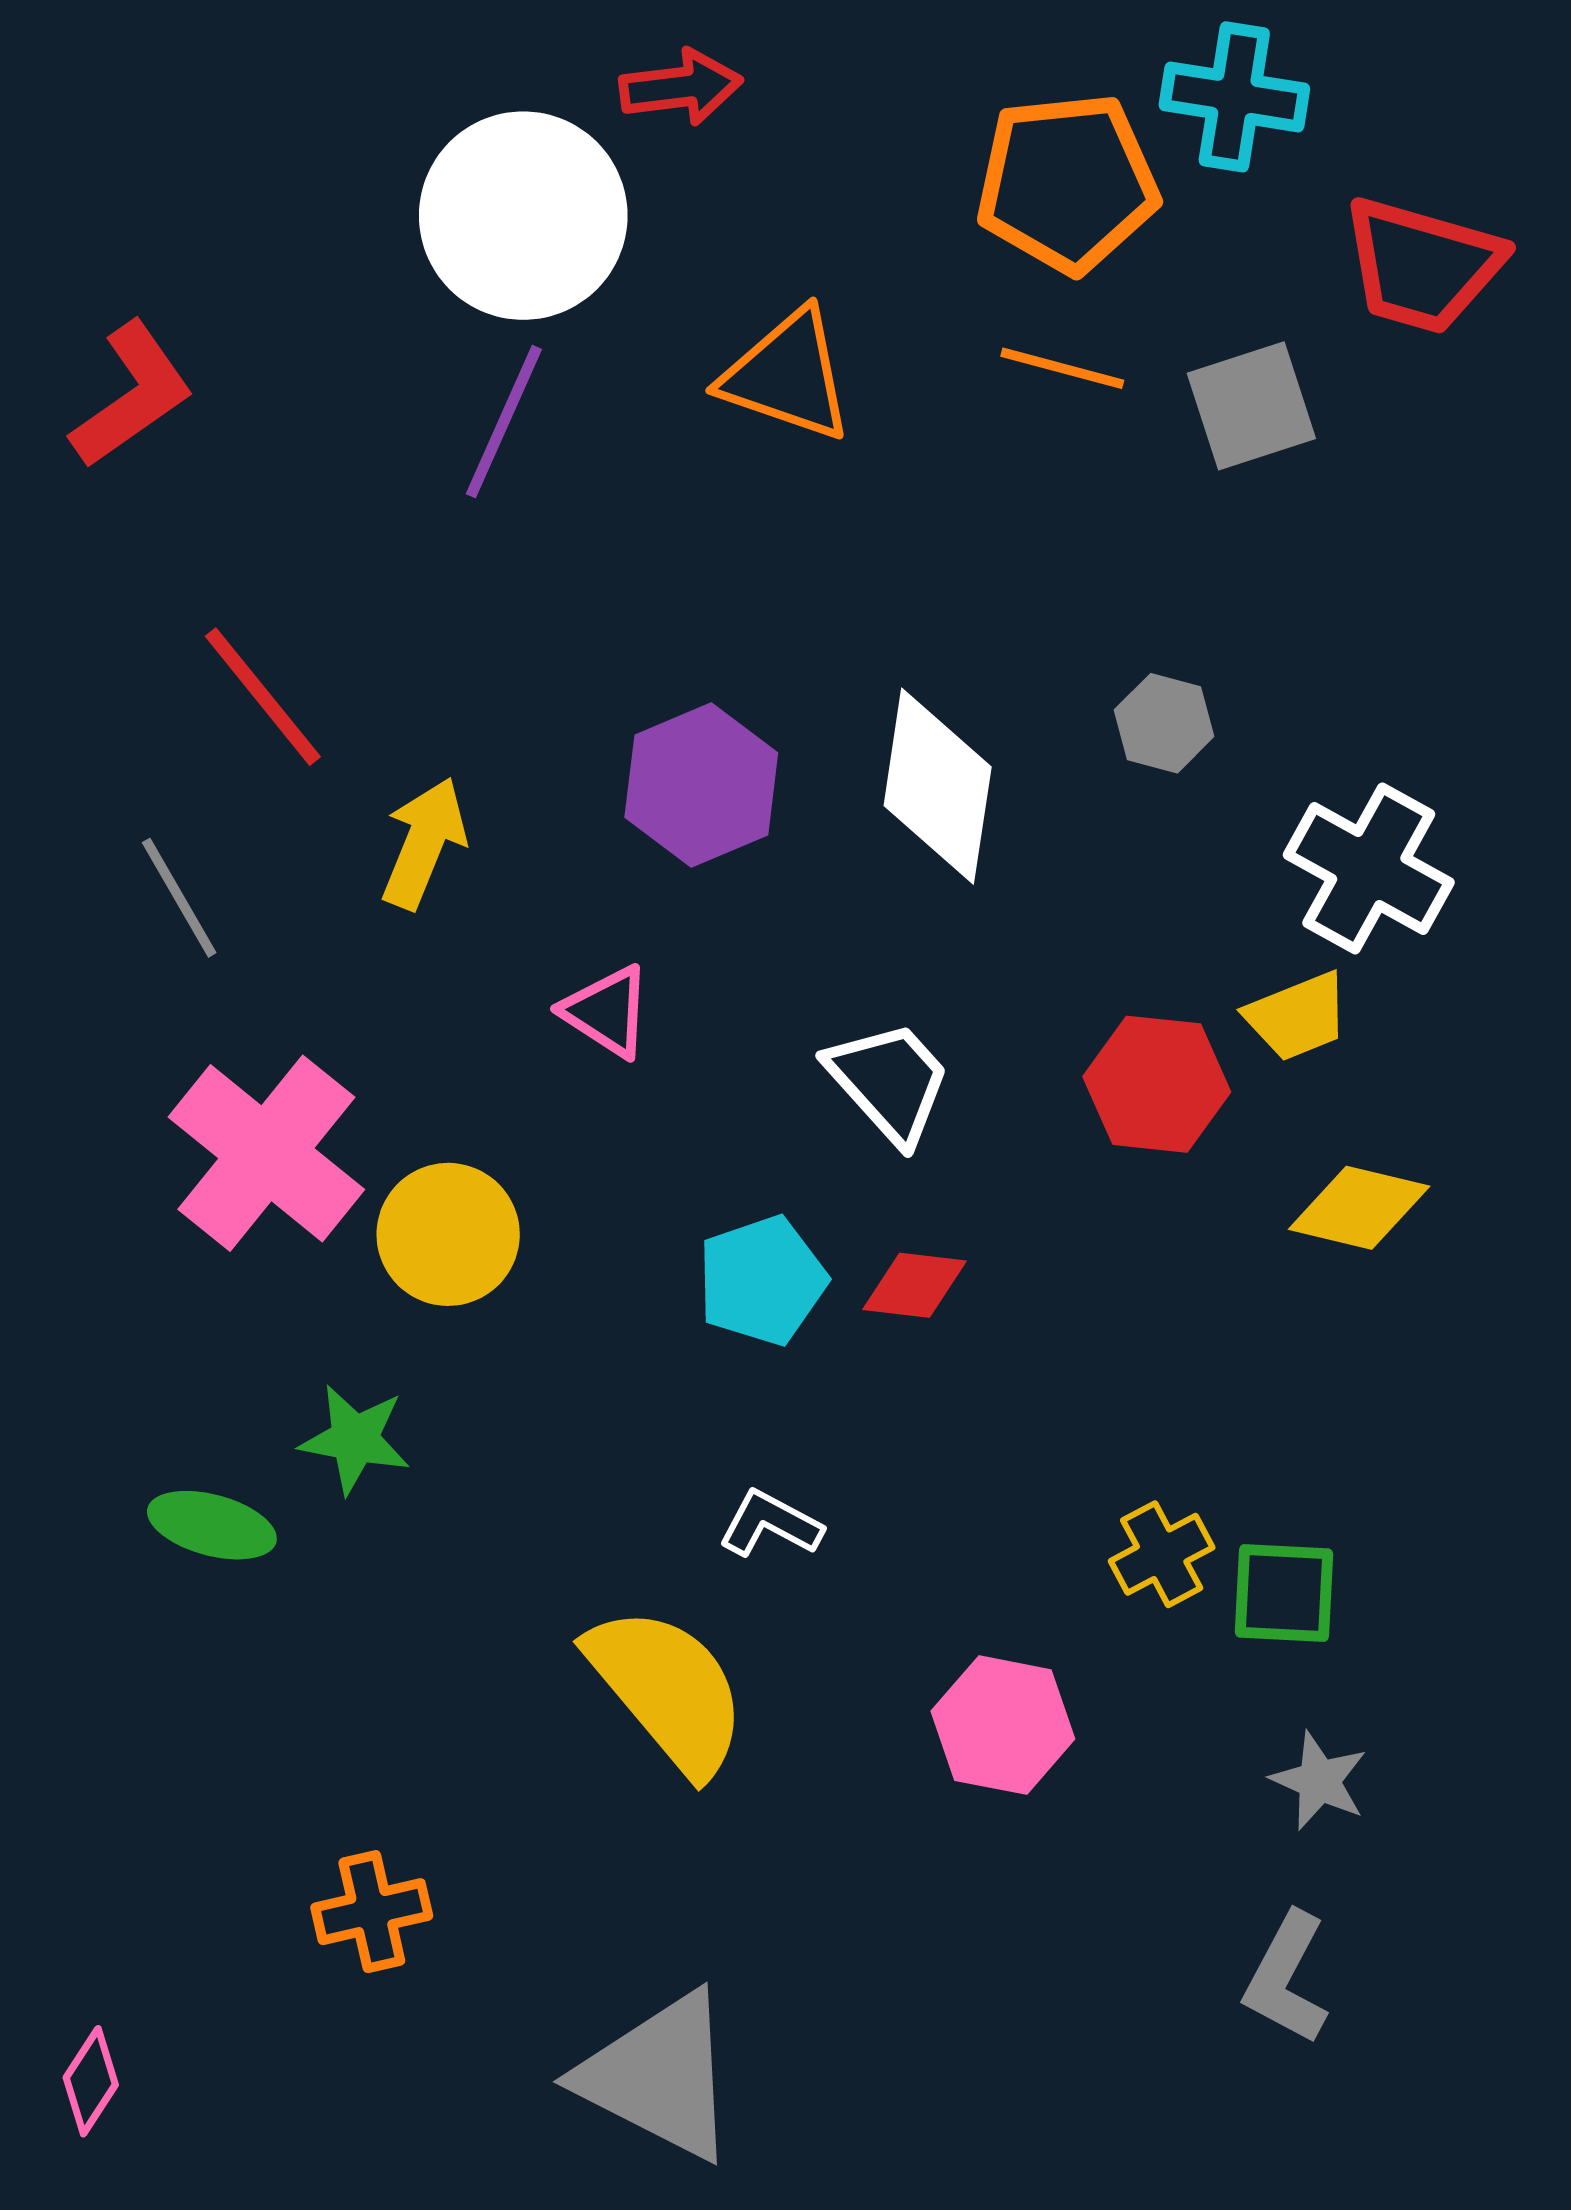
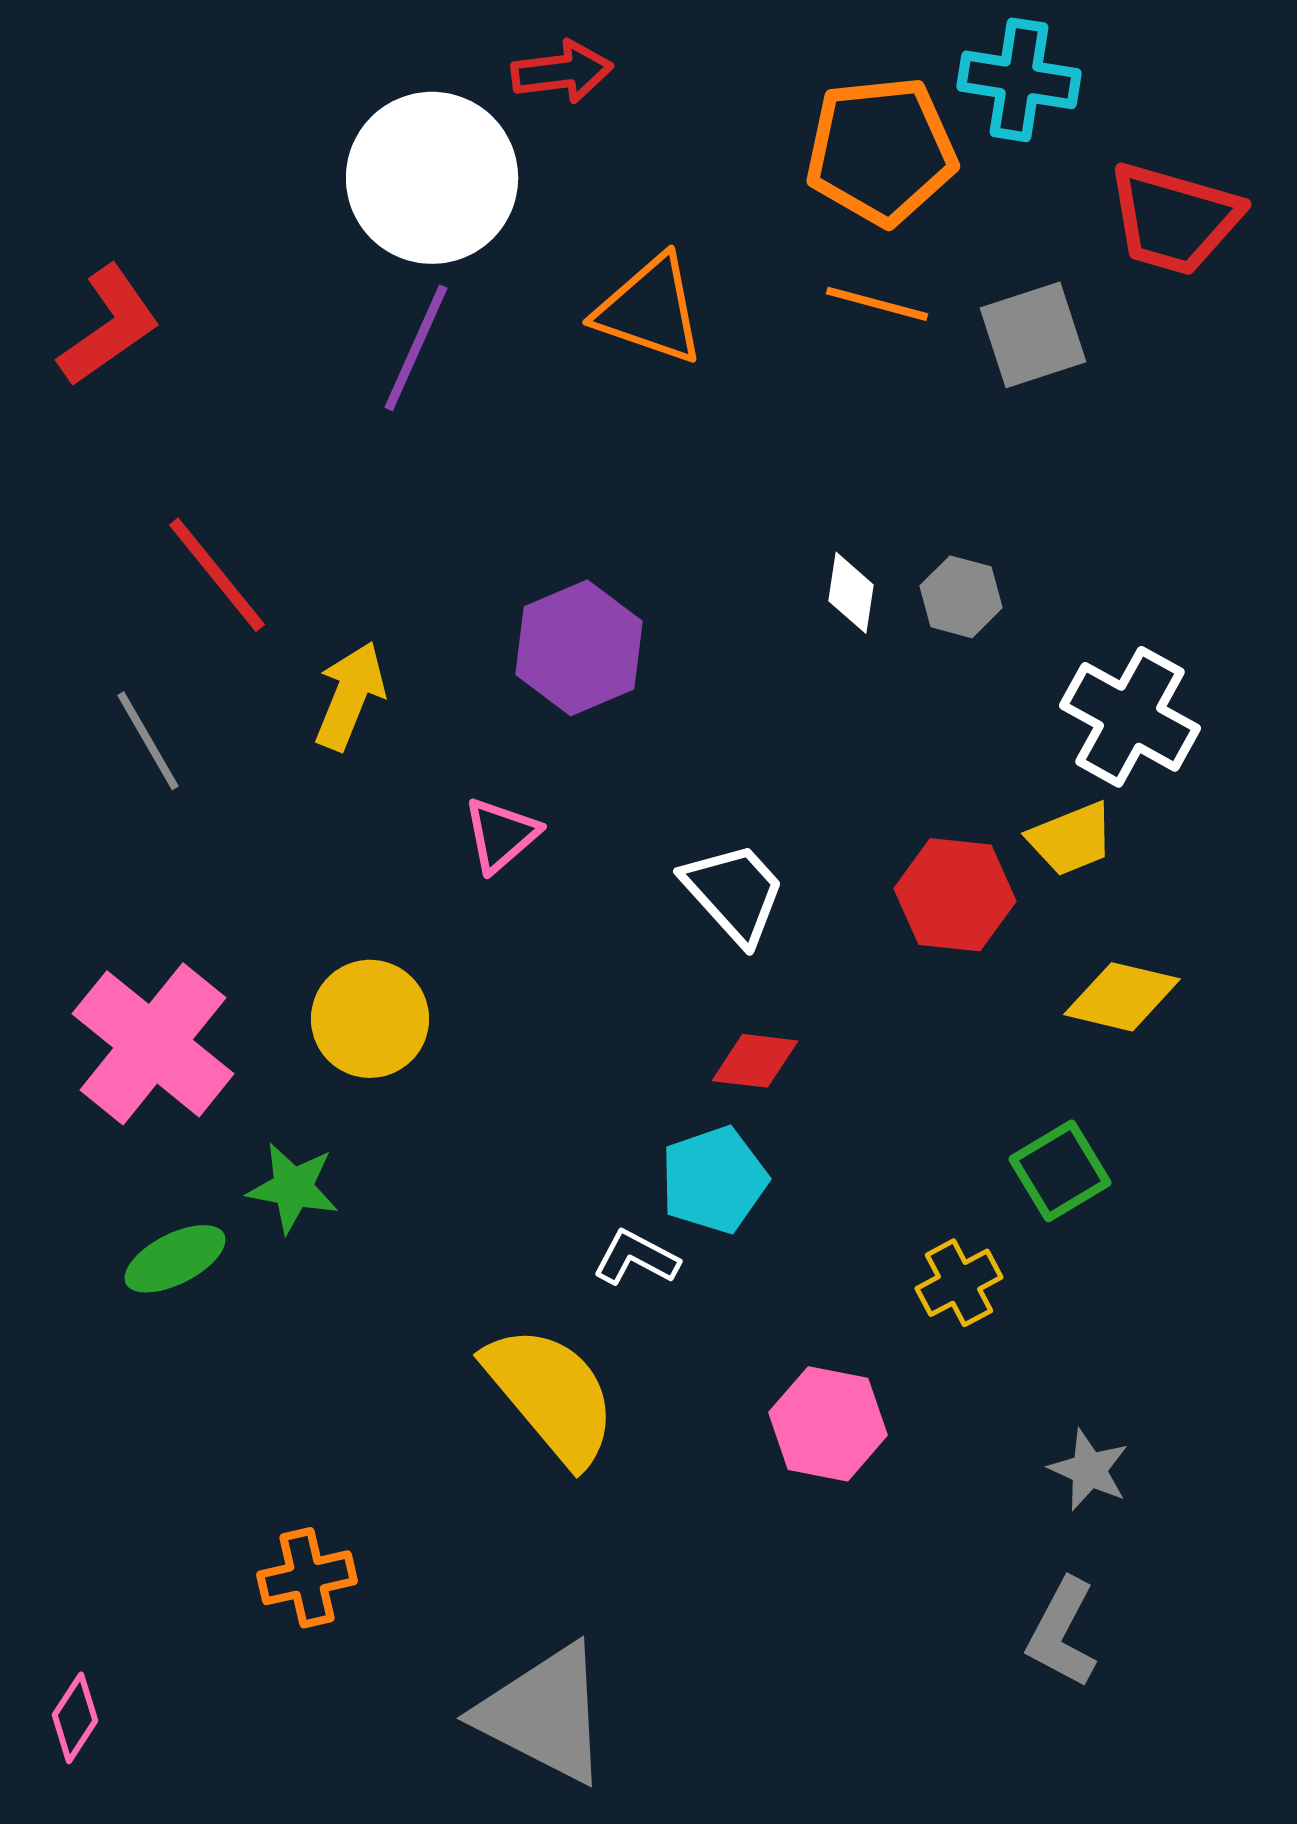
white diamond: (938, 786) -> (851, 593), moved, size x0.5
pink triangle: (607, 1012) -> (501, 835), turned 46
pink cross: (266, 1153) -> (153, 1044), moved
cyan pentagon: (762, 1280) -> (714, 1180), moved
green ellipse: (212, 1525) -> (175, 1259), turned -42
green square: (1284, 1593) -> (1060, 1171), moved, turned -34

